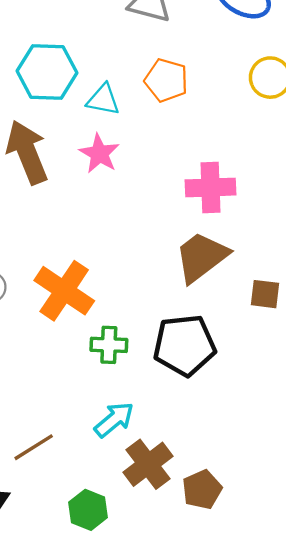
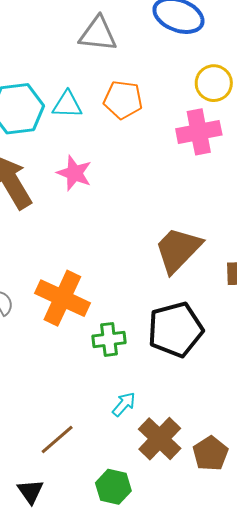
cyan triangle: (103, 100) -> (67, 105), moved
pink cross: (211, 187) -> (199, 132), moved
cyan arrow: (114, 420) -> (124, 404), size x0.7

